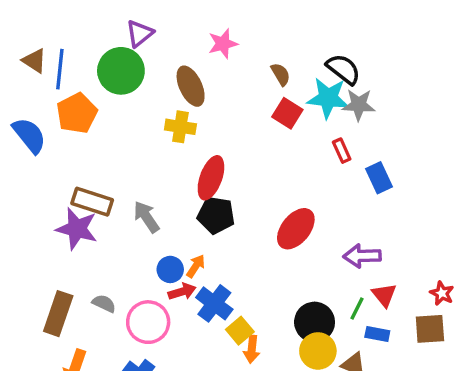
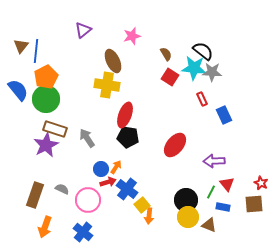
brown triangle: (34, 61) -> (21, 46), turned 35
green circle: (121, 71) -> (46, 99), moved
yellow cross: (180, 127) -> (107, 85), size x1.4
purple star: (77, 229) -> (46, 145), turned 30

